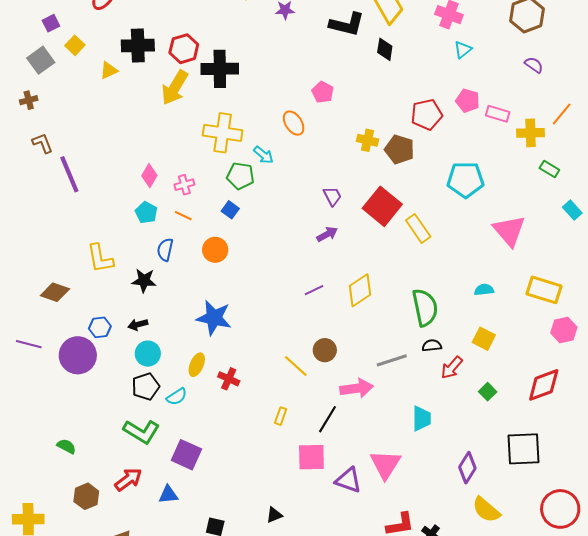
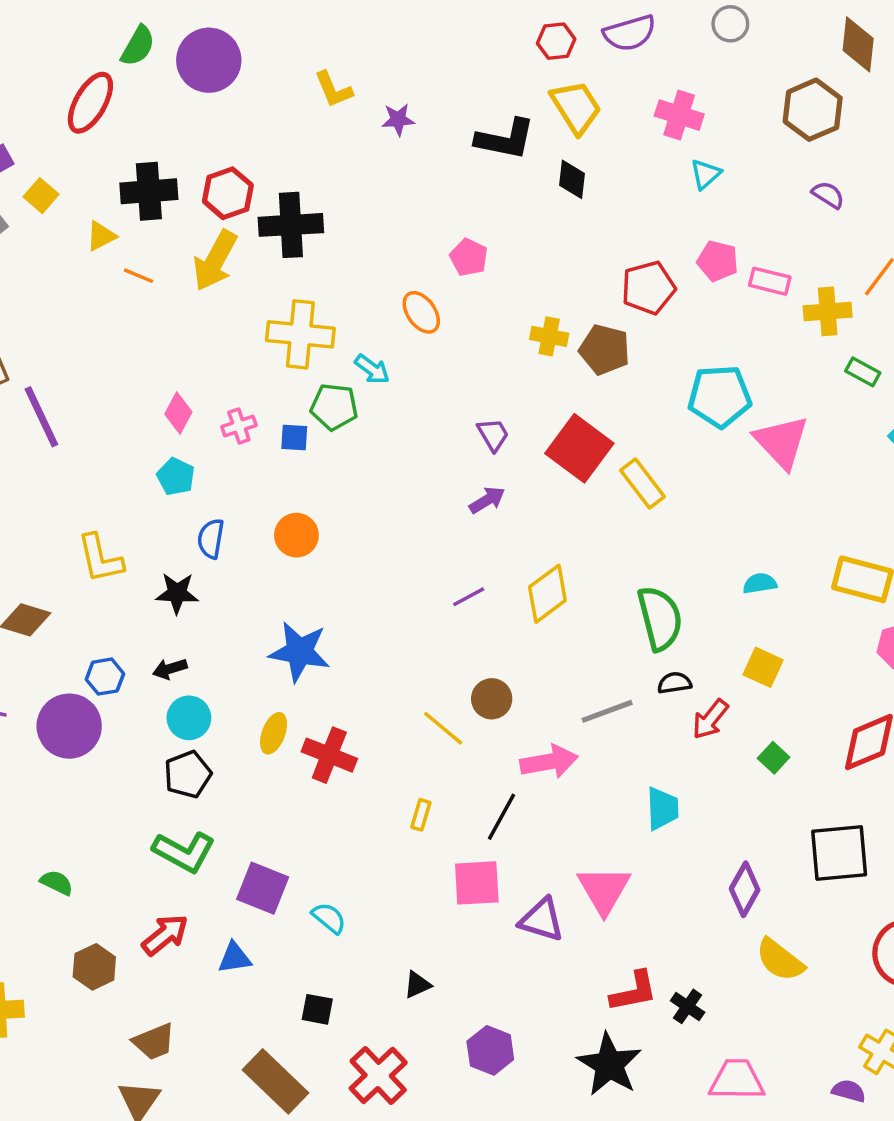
blue square: (230, 210) -> (294, 437), moved, turned -30
orange line: (183, 216) -> (139, 276), moved
pink triangle: (509, 231) -> (781, 442), moved
red cross: (229, 379) -> (329, 755), size x1.4
cyan semicircle: (177, 397) -> (329, 918), moved, turned -105

